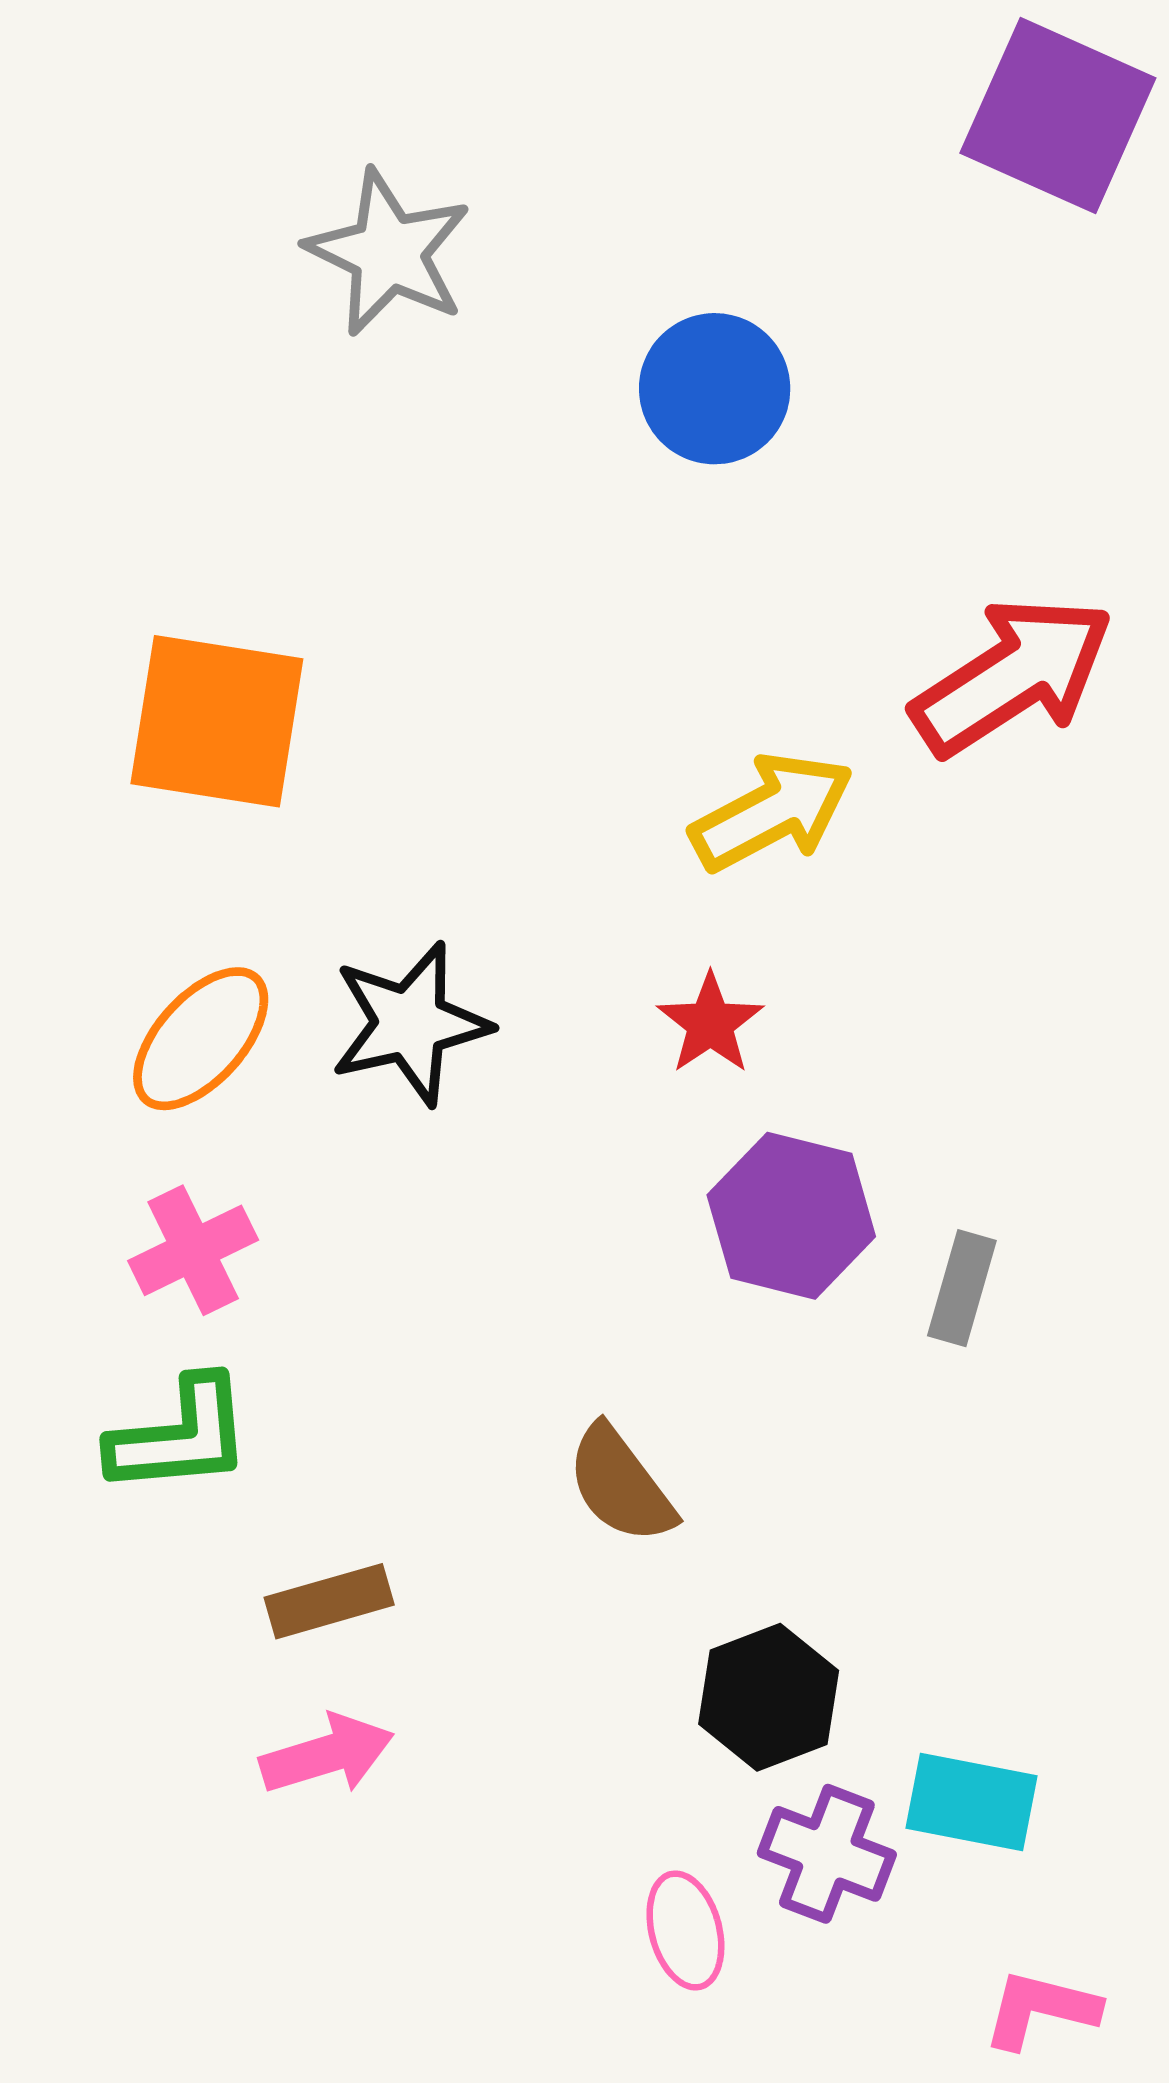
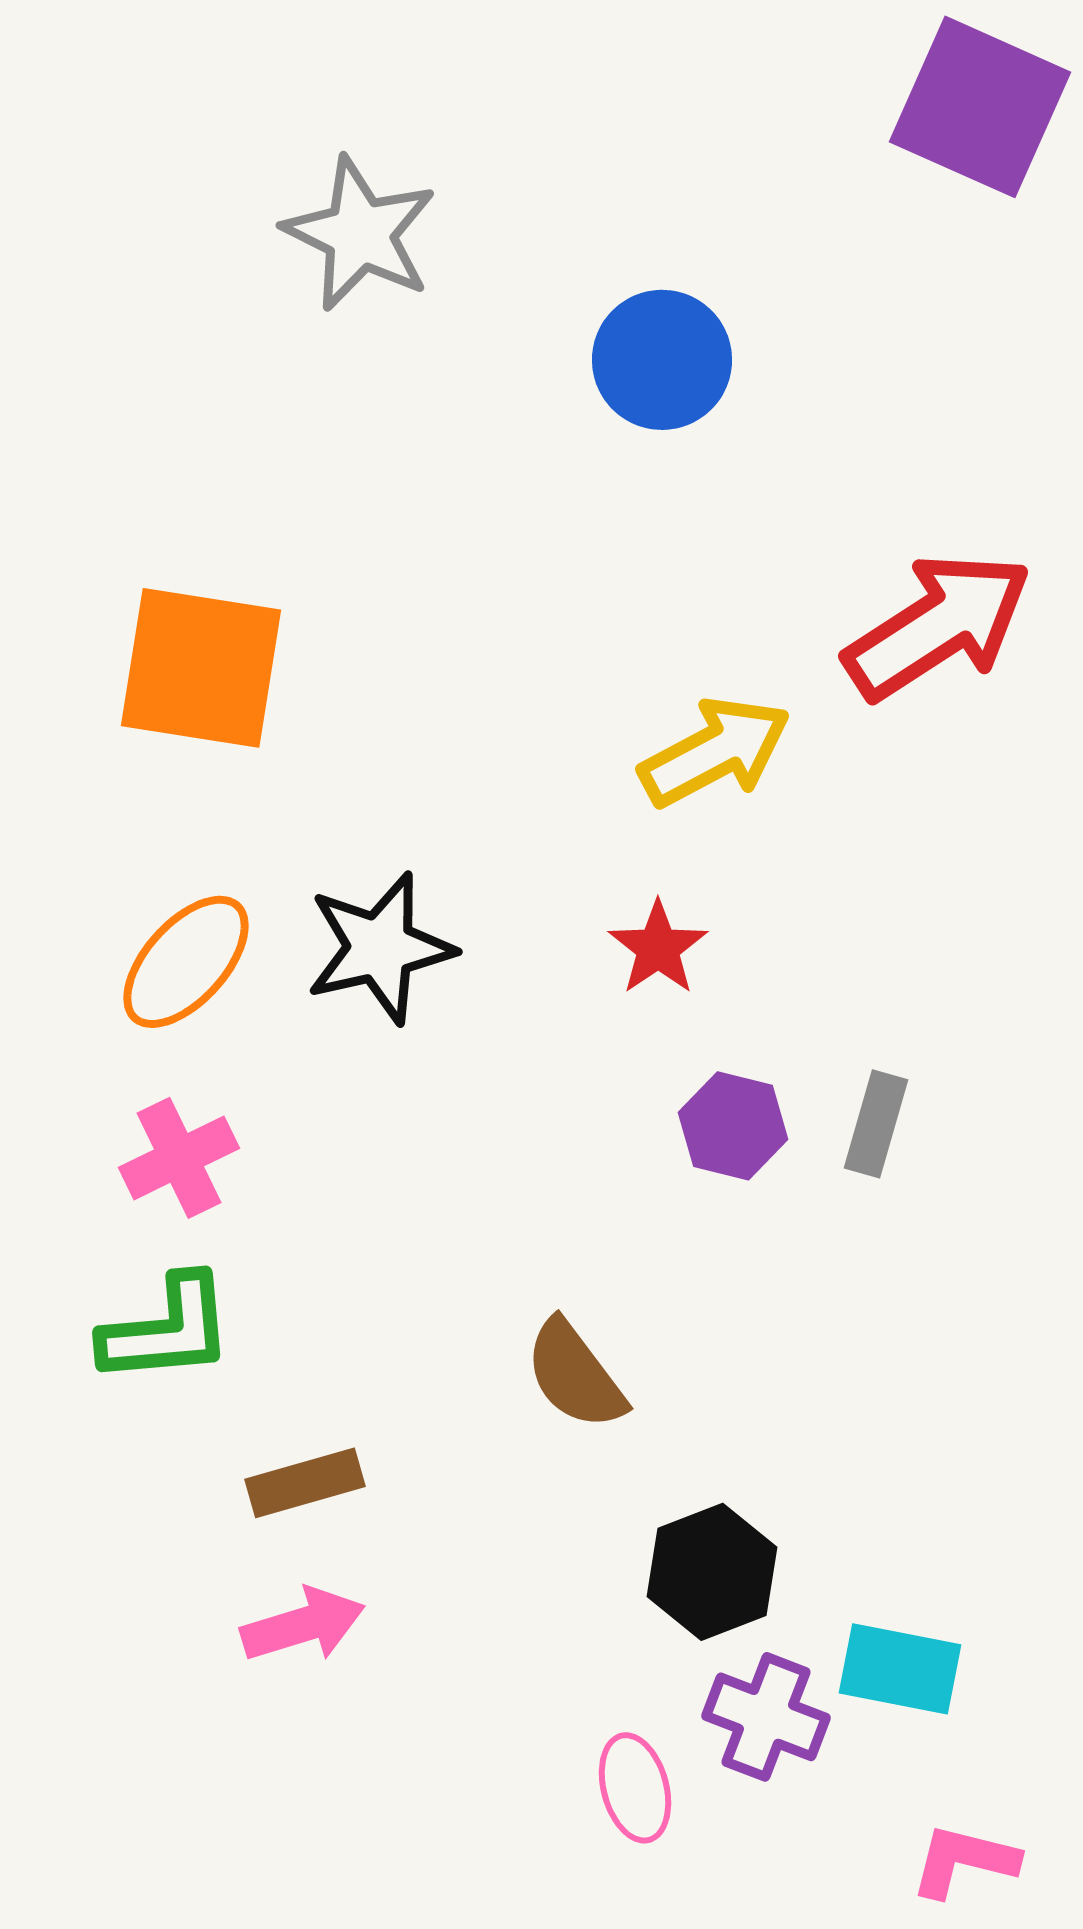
purple hexagon: (791, 1216) -> (733, 1126), size x0.7
gray rectangle: (962, 1288) -> (876, 1124), moved

